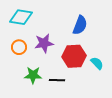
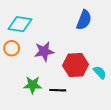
blue semicircle: (80, 25) -> (84, 20), moved
orange circle: (19, 47) -> (12, 48), moved

